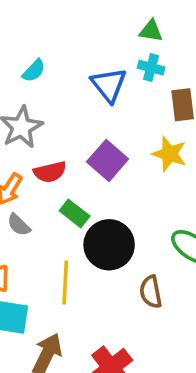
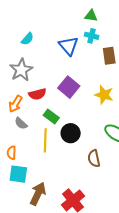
yellow star: (169, 154) -> (104, 95), moved
black circle: (109, 245) -> (71, 133), size x0.7
yellow line: (65, 282) -> (45, 140), moved

